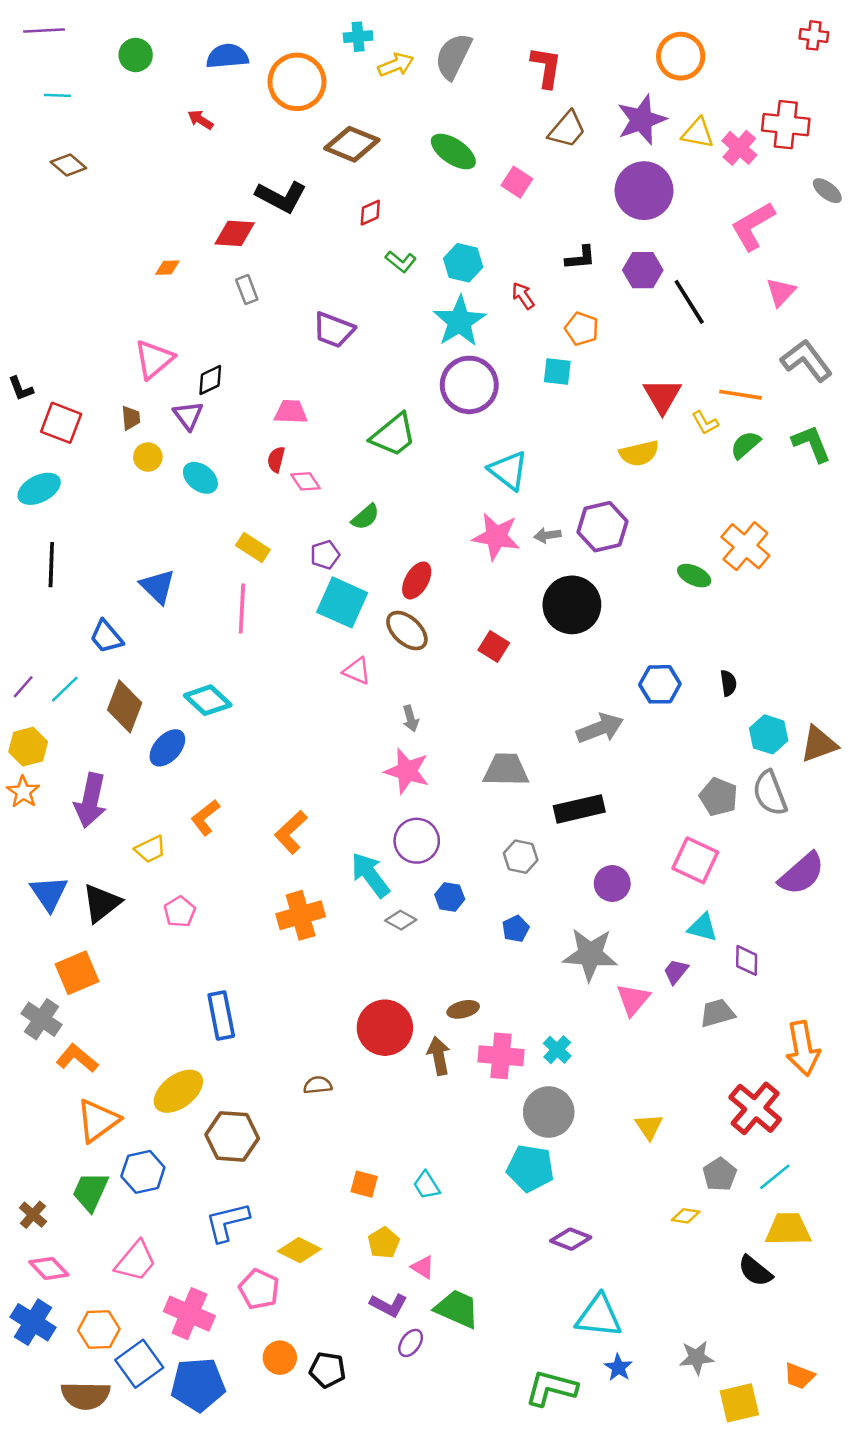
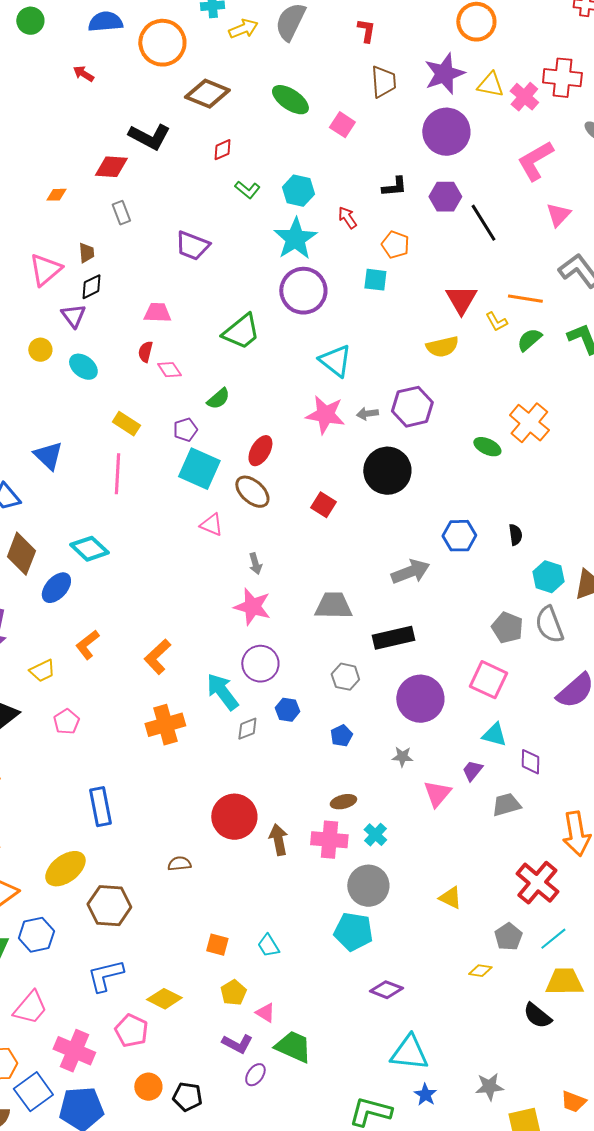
red L-shape: (546, 67) -> (366, 31), size x0.7
brown trapezoid: (567, 130) -> (383, 82), turned -44
brown trapezoid: (131, 418) -> (86, 253), moved
purple circle: (612, 884) -> (420, 699), size x1.6
gray diamond: (401, 920) -> (247, 729), turned -50
gray star: (590, 954) -> (402, 757), size x0.5
brown ellipse: (463, 1009) -> (343, 802), moved
yellow triangle: (649, 1127) -> (450, 898), turned -30

